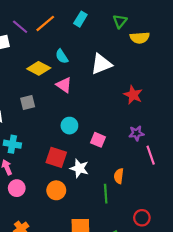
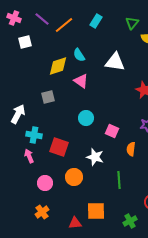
purple line: (20, 27) -> (42, 19), moved
white triangle: (101, 64) -> (115, 62), turned 30
yellow diamond: (39, 68) -> (58, 66), turned -45
red square: (56, 157) -> (59, 147), moved
orange semicircle: (119, 176) -> (131, 149), moved
pink circle: (17, 188) -> (45, 183), moved

